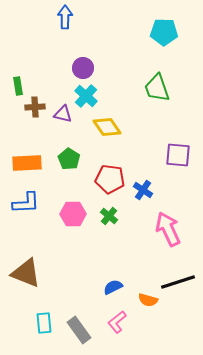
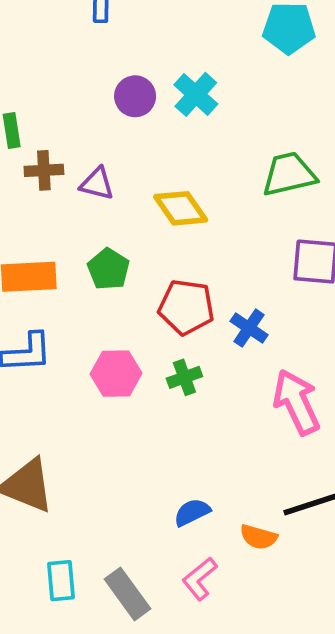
green trapezoid: (157, 88) -> (289, 174), moved, turned 96
cyan cross: (86, 96) -> (196, 94), moved
green cross: (109, 216) -> (184, 377), turned 30

